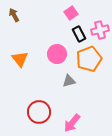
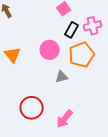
black rectangle: (79, 34) -> (72, 30), turned 56

